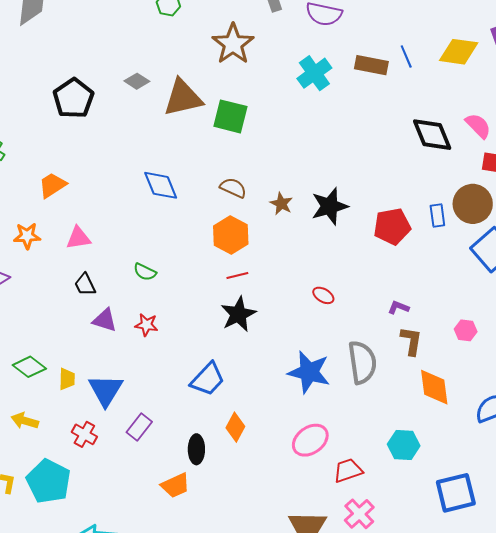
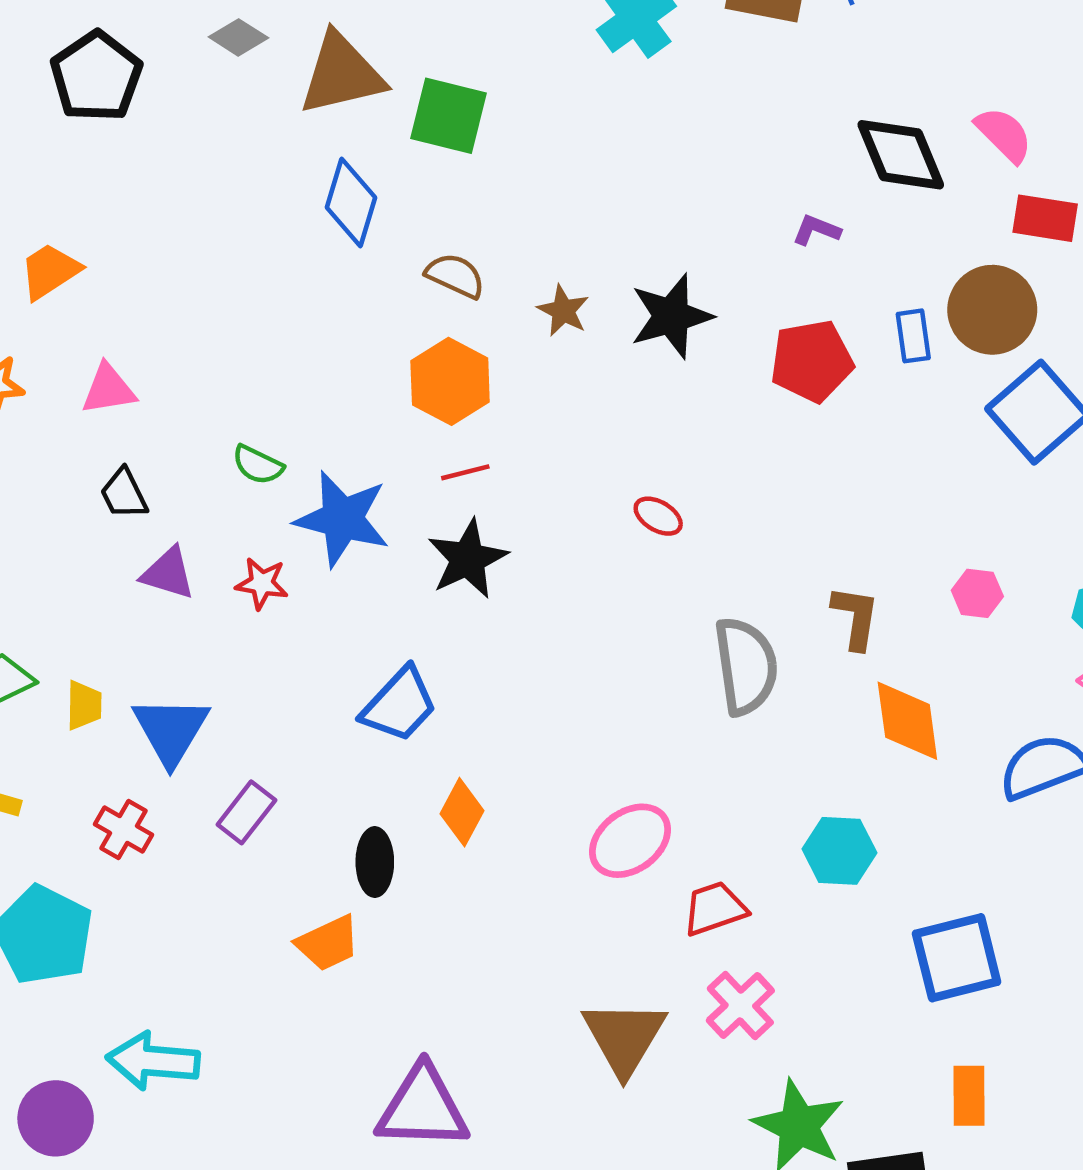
blue diamond: (161, 185) -> (351, 203), moved, turned 39
purple L-shape: (398, 307) -> (816, 230), moved
blue star: (309, 372) -> (342, 519), moved

